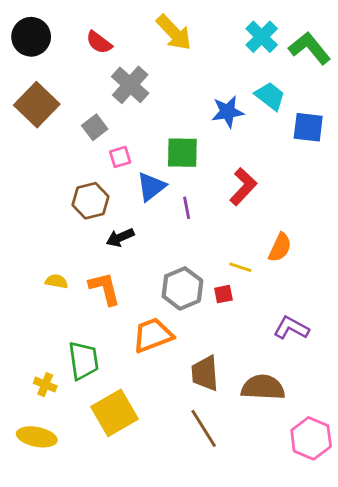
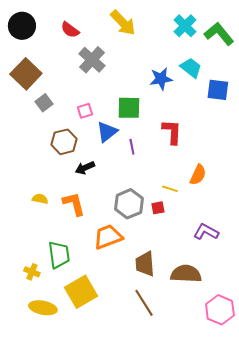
gray square: (95, 127) -> (44, 103), moved
red L-shape: (243, 187) -> (172, 132), turned -40
yellow ellipse: (37, 437) -> (43, 308), moved

